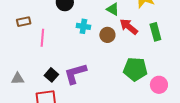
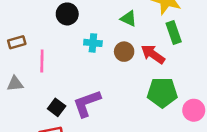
red arrow: (129, 27) -> (153, 54), moved
green rectangle: (155, 32) -> (174, 33), moved
gray triangle: (18, 79) -> (15, 84), moved

